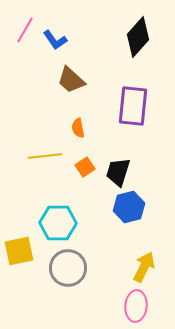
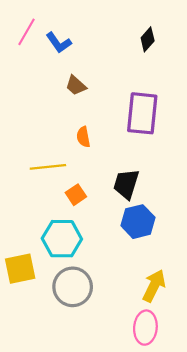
black diamond: (138, 37) -> (148, 39), size x0.6
brown trapezoid: (71, 80) -> (76, 85), size x0.7
orange square: (85, 167) -> (76, 195), moved

